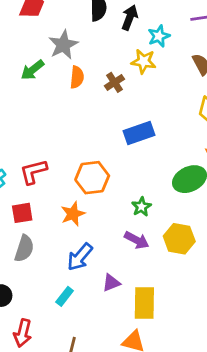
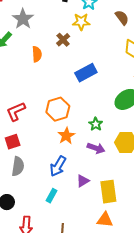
orange semicircle: (77, 77) -> (37, 54), moved
orange star: (73, 214) -> (66, 136), moved

